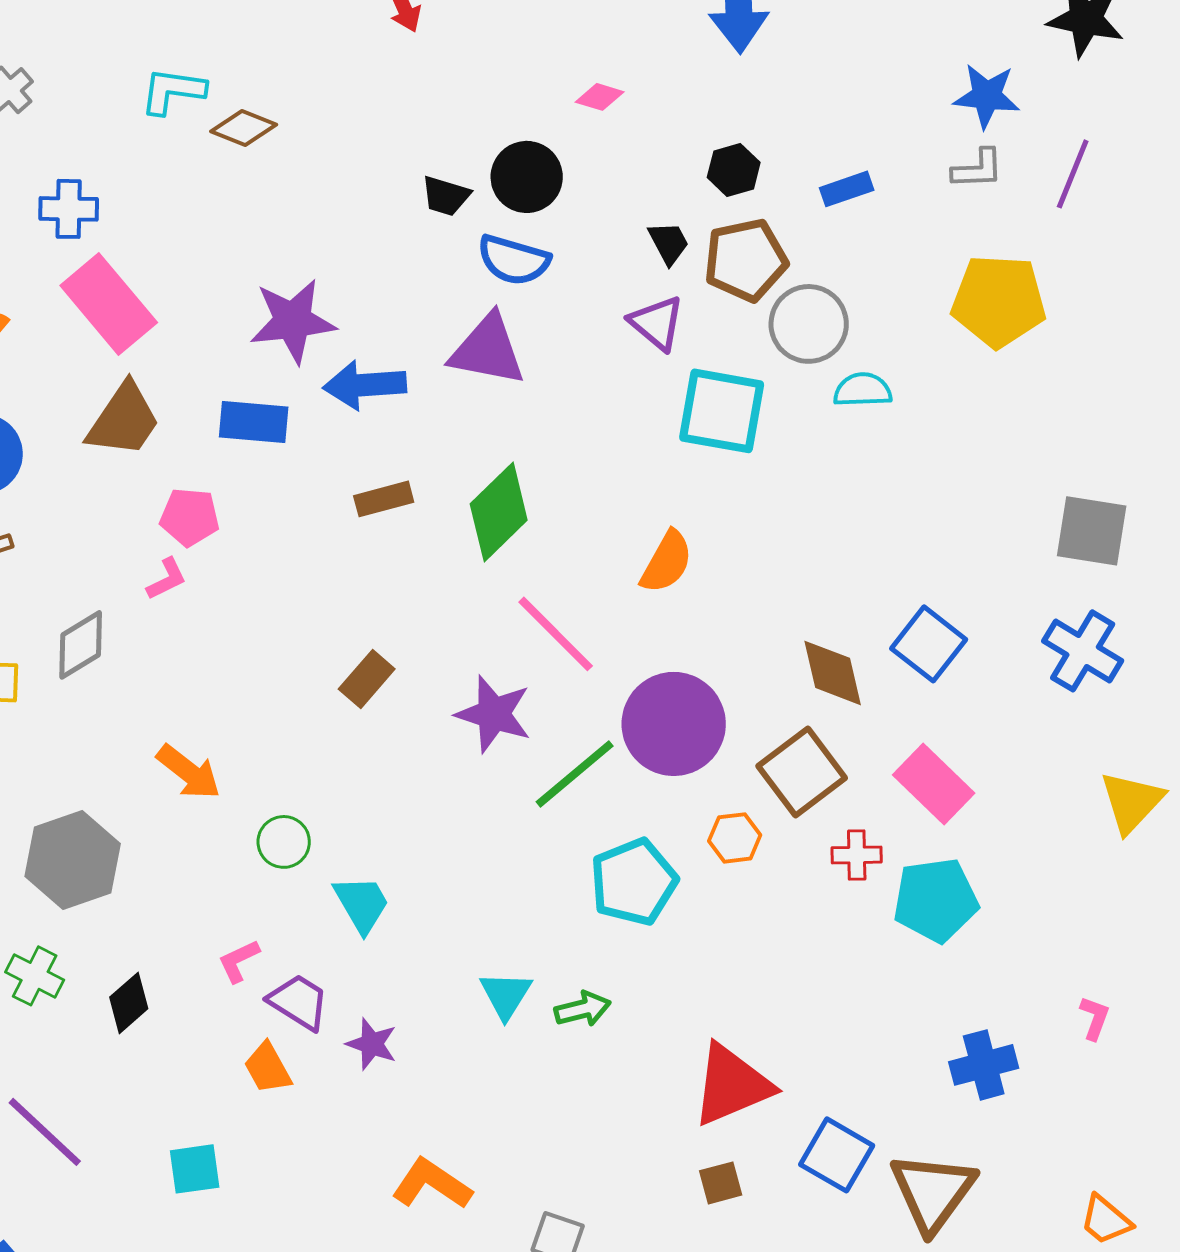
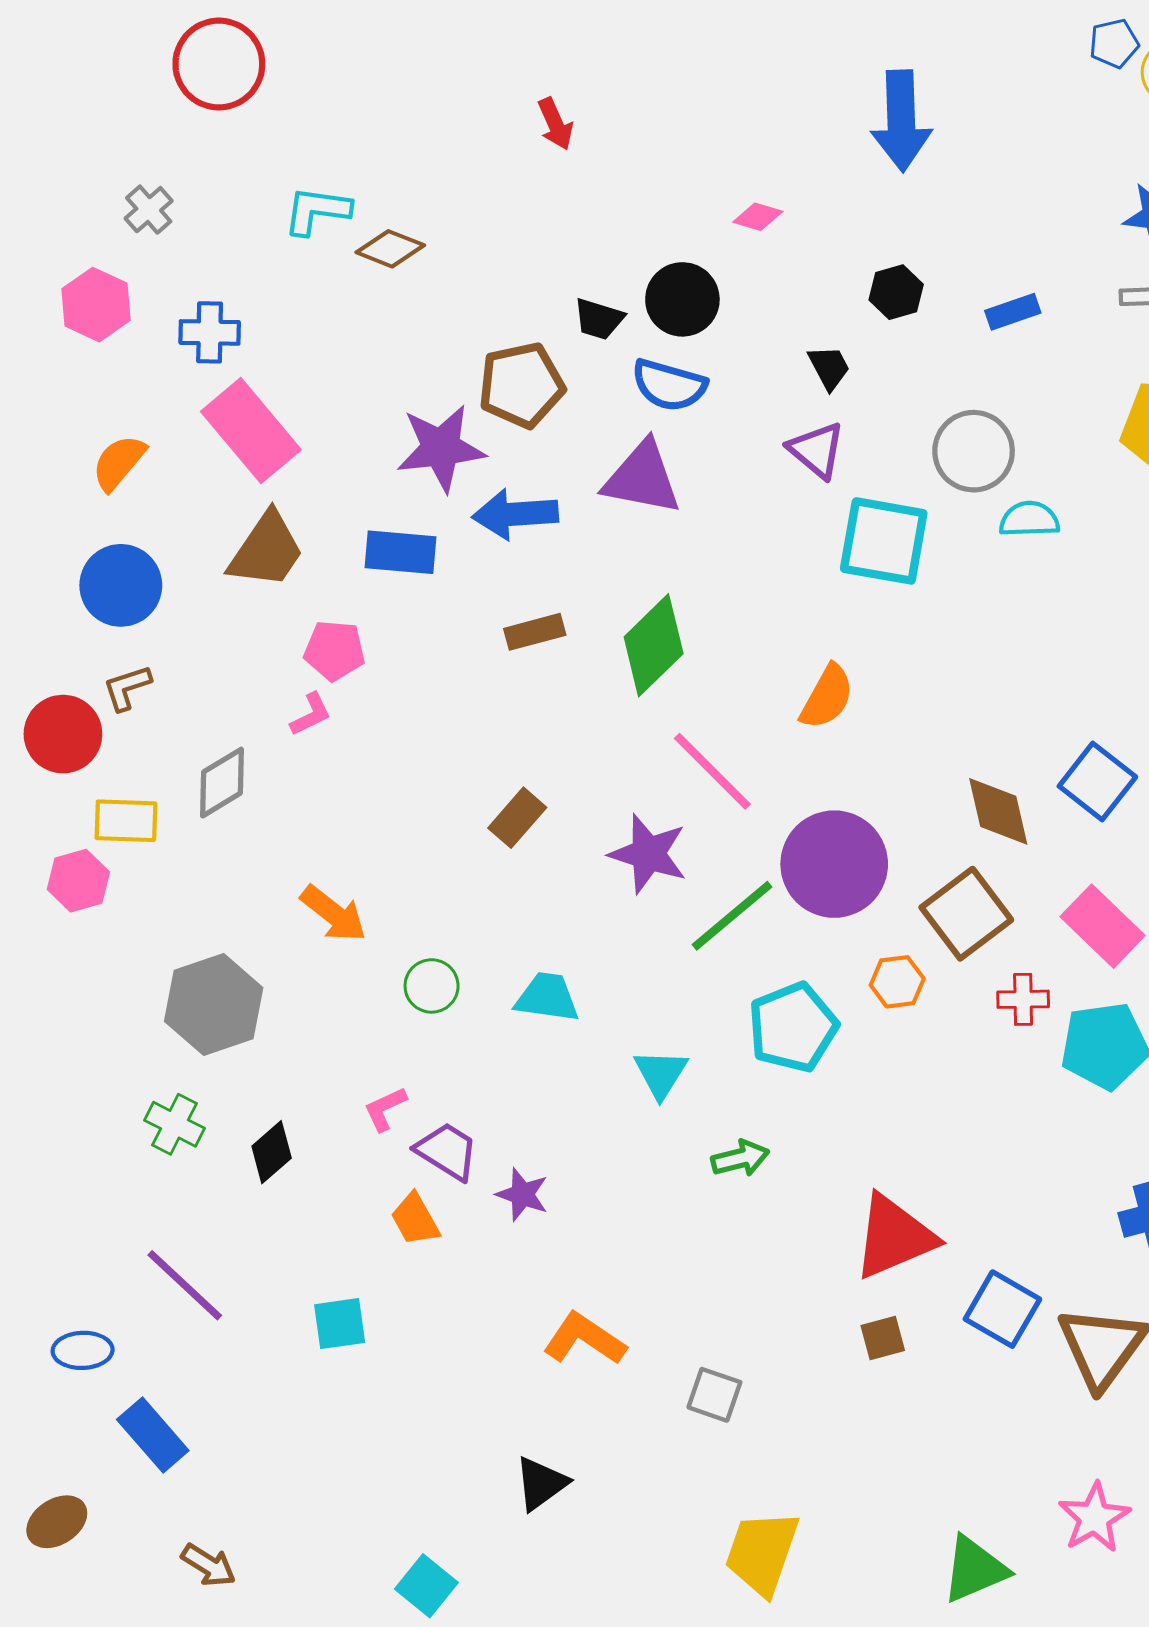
brown pentagon: (746, 260) -> (521, 385), moved
cyan trapezoid: (362, 904) -> (547, 997), moved, turned -52
cyan triangle: (506, 995) -> (661, 1074), moved

